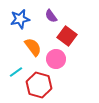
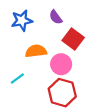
orange semicircle: (33, 47) -> (36, 51), turned -60
red hexagon: (39, 85) -> (62, 93), moved

